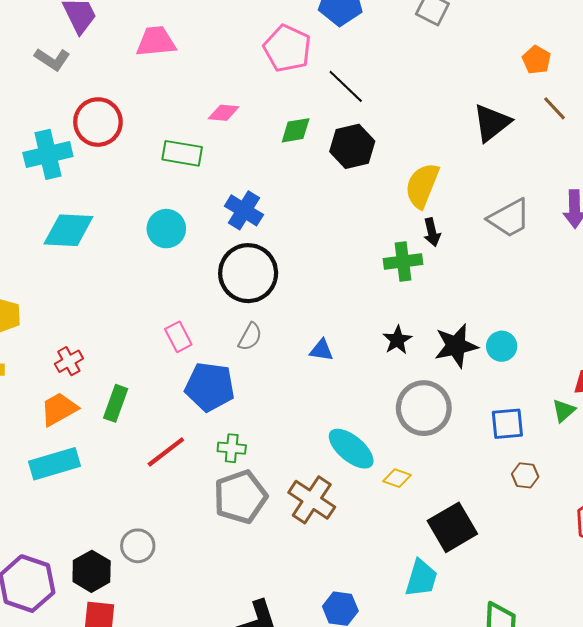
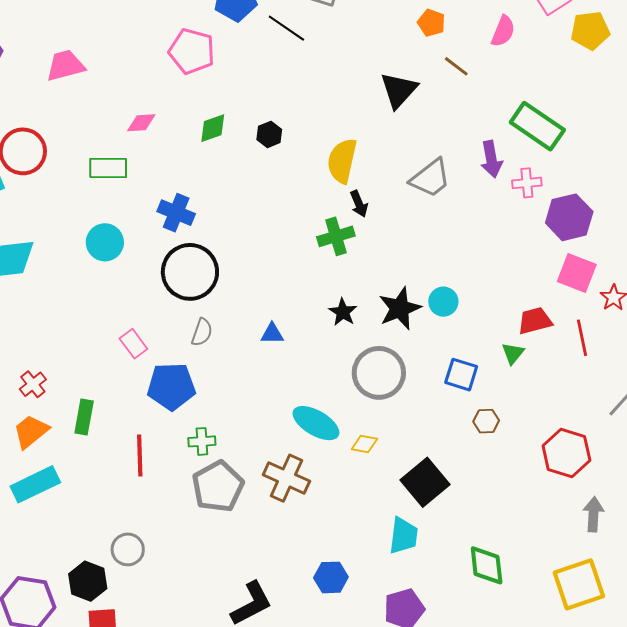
black line: (346, 86) -> (286, 28), moved
black hexagon: (352, 146) -> (269, 134), size x0.6
blue square: (507, 424) -> (461, 375), turned 32
red line: (166, 452) -> (140, 456), turned -45

